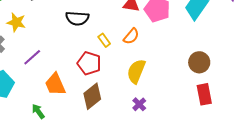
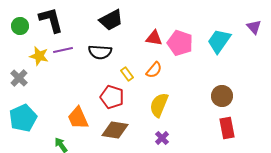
purple line: (32, 57) -> (63, 50), moved, turned 30
brown diamond: (92, 96) -> (115, 130), turned 48

